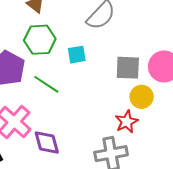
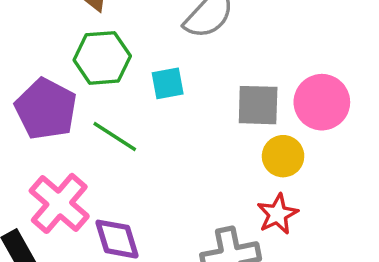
red star: (127, 122) -> (278, 214), moved

